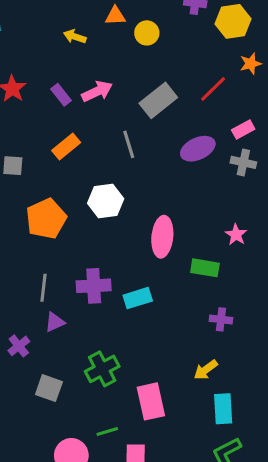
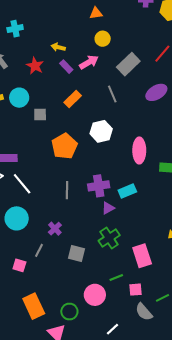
yellow circle: (147, 33) -> (103, 39), moved
yellow arrow: (75, 37) -> (58, 47), moved
purple triangle: (55, 322) -> (108, 208), moved

